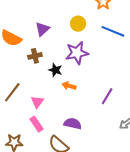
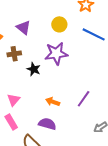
purple triangle: (42, 29) -> (23, 28), turned -42
orange arrow: (69, 86) -> (53, 102), moved

